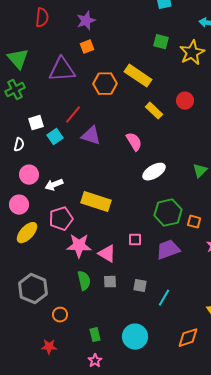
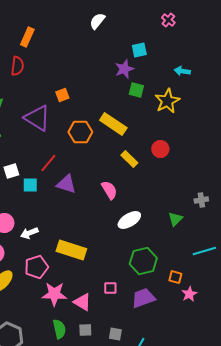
purple star: (86, 21) -> (124, 69), moved
purple triangle: (62, 70) -> (37, 118), turned 36
cyan square: (55, 137) -> (30, 185), turned 35
orange square: (194, 222) -> (175, 277), moved

